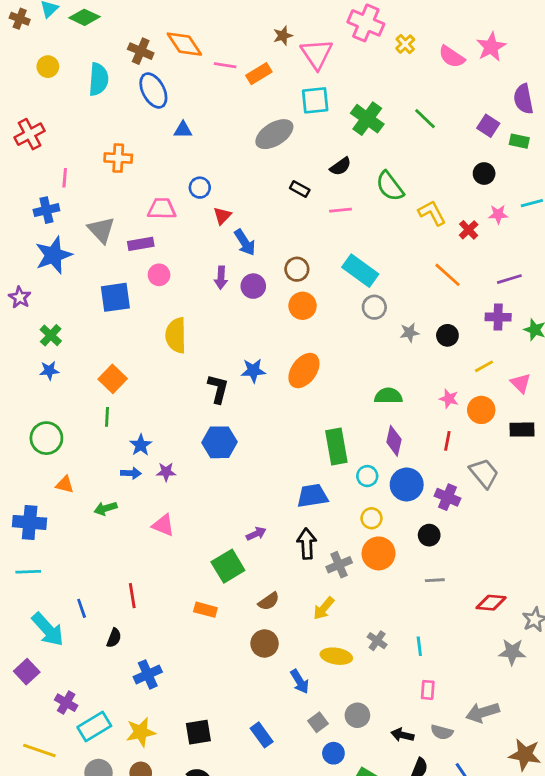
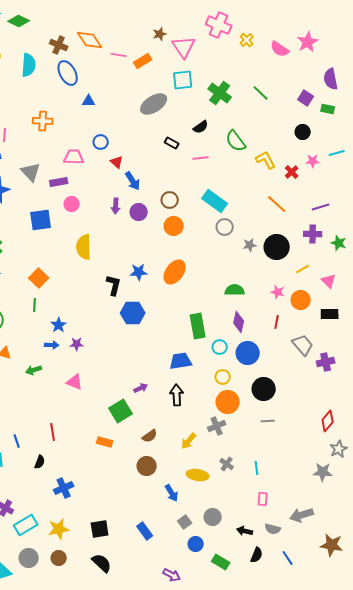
red triangle: (222, 216) -> (117, 162), turned -32
black circle: (447, 335) -> (277, 247), size x1.6
blue hexagon: (220, 442) -> (133, 313), moved
purple cross: (447, 497) -> (326, 362), moved, turned -36
black circle: (429, 535) -> (264, 389), size x1.5
gray cross: (339, 565) -> (217, 426), moved
red diamond: (491, 603) -> (328, 421), moved, turned -55

